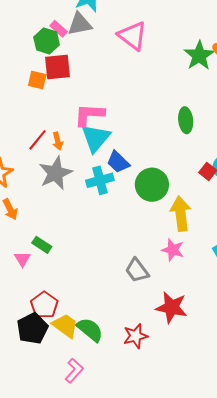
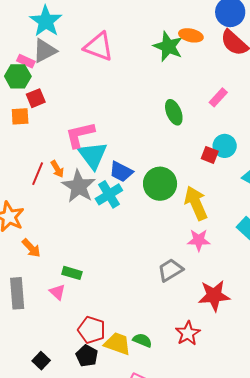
red square: (57, 67) -> (36, 98), size x0.7
gray star: (56, 173) -> (79, 186), moved
gray trapezoid: (137, 270) -> (170, 270), turned 112
black pentagon: (32, 328) -> (87, 356), size x0.7
green semicircle: (90, 330) -> (142, 340), size x0.7

